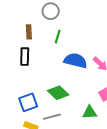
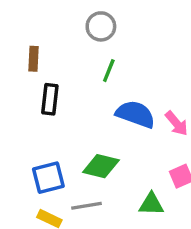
brown rectangle: (29, 32) -> (34, 59), moved
green diamond: (58, 93) -> (101, 166), turned -35

